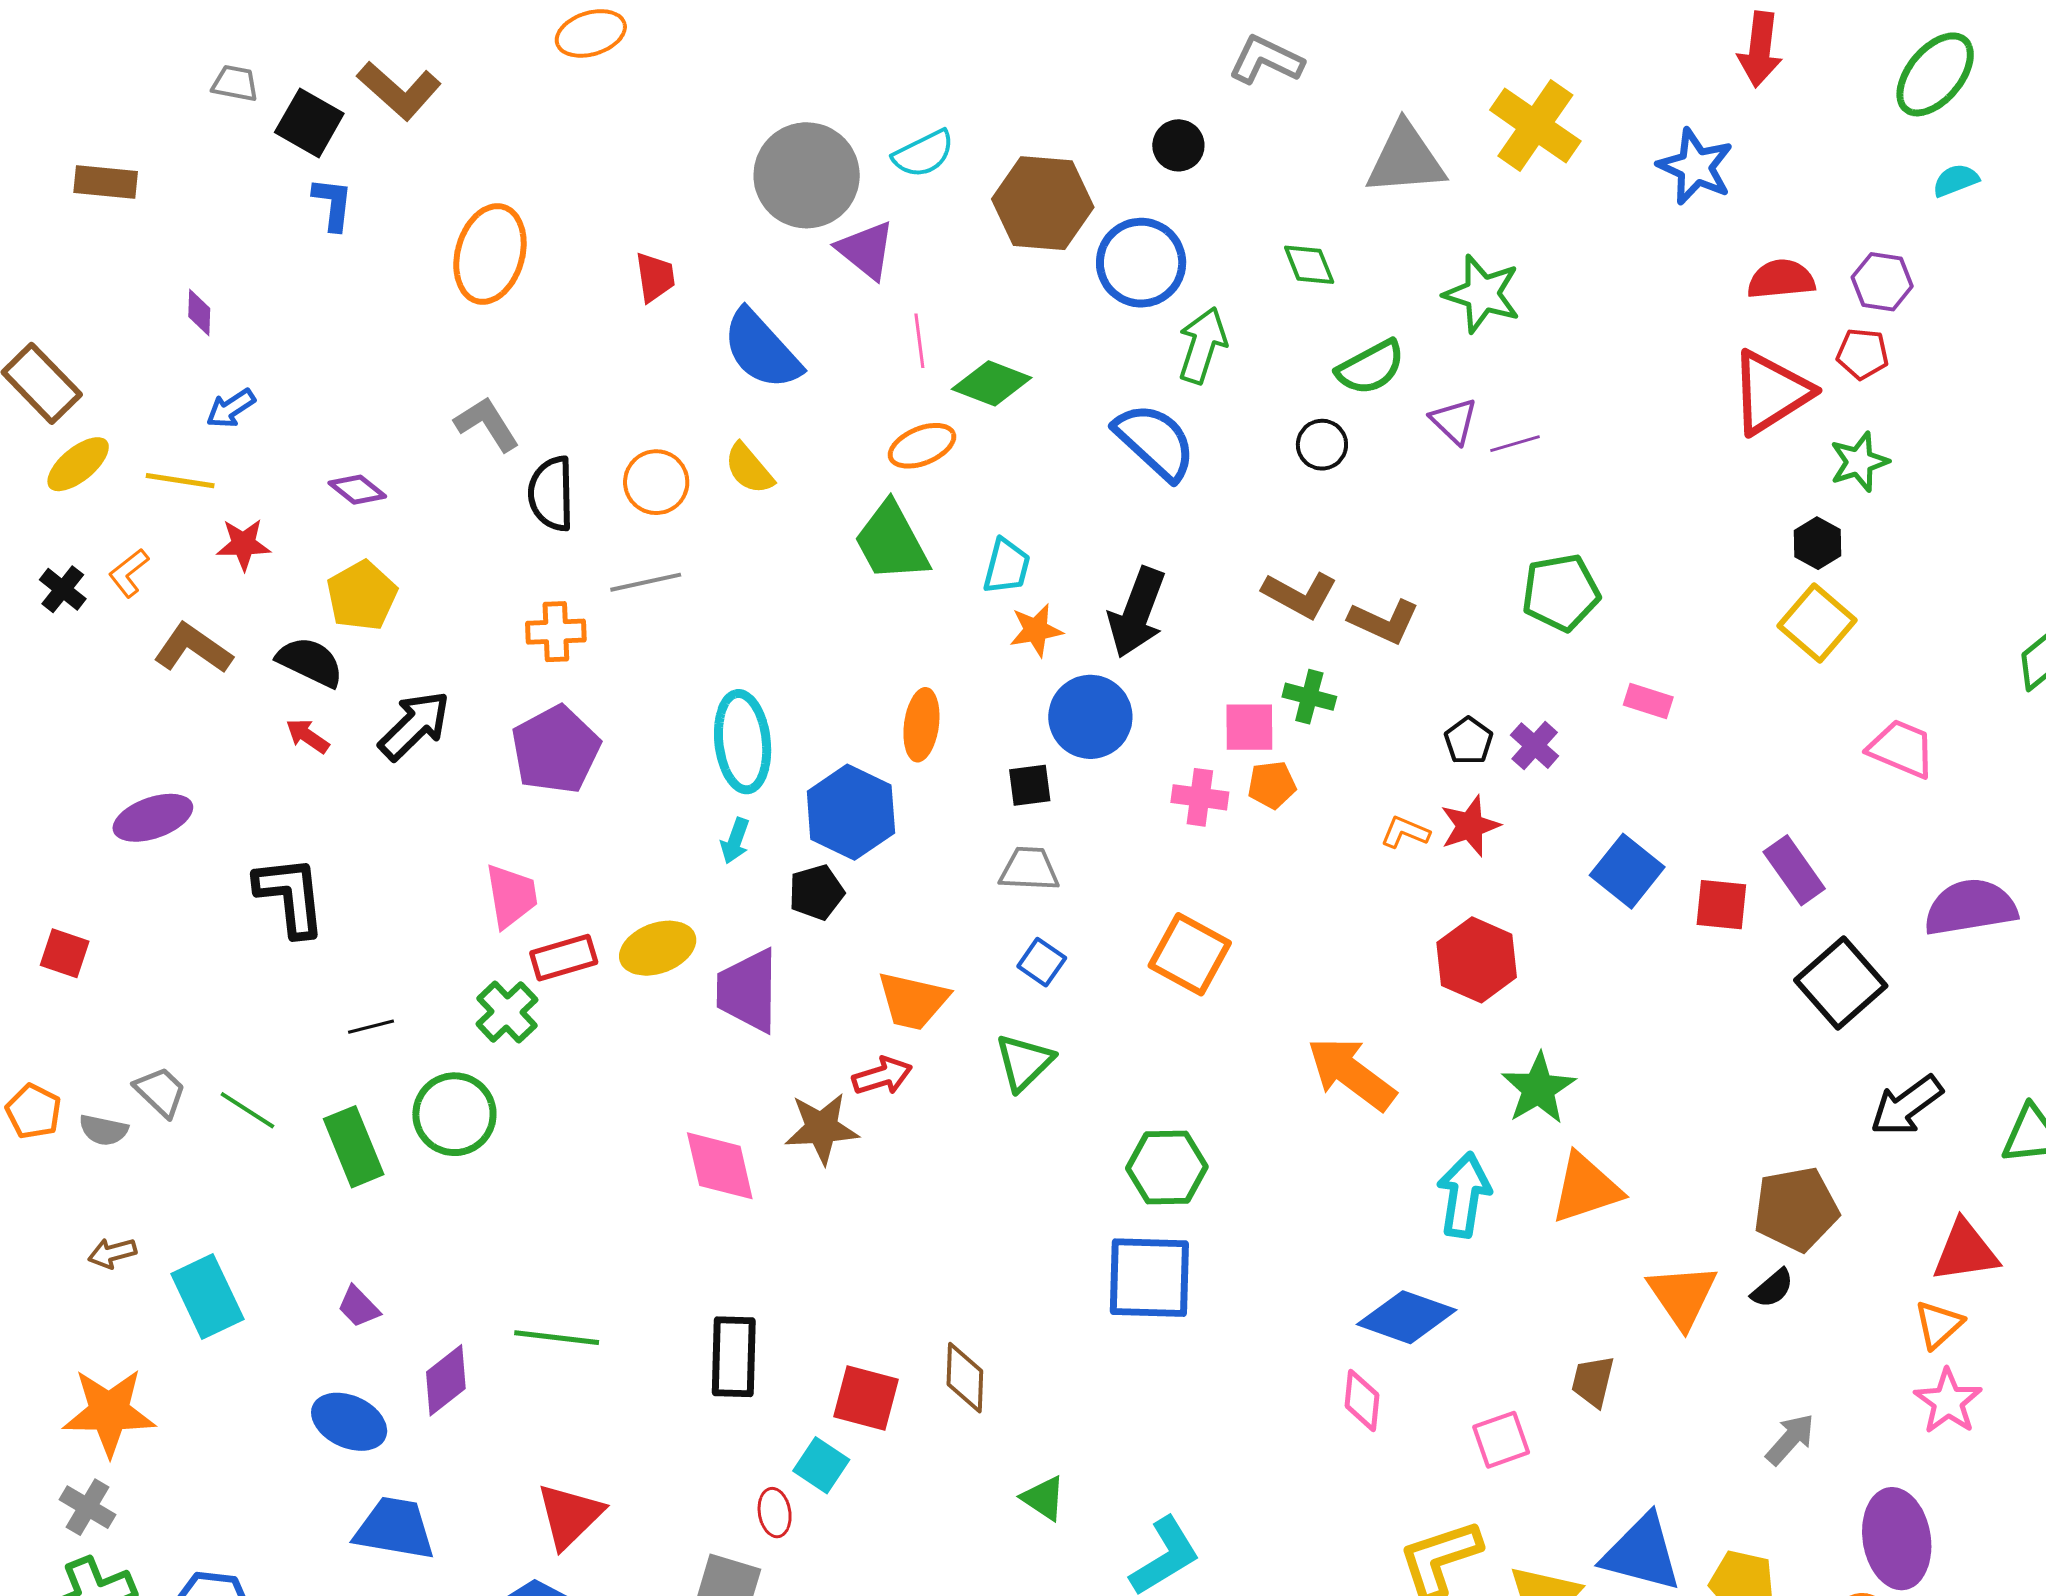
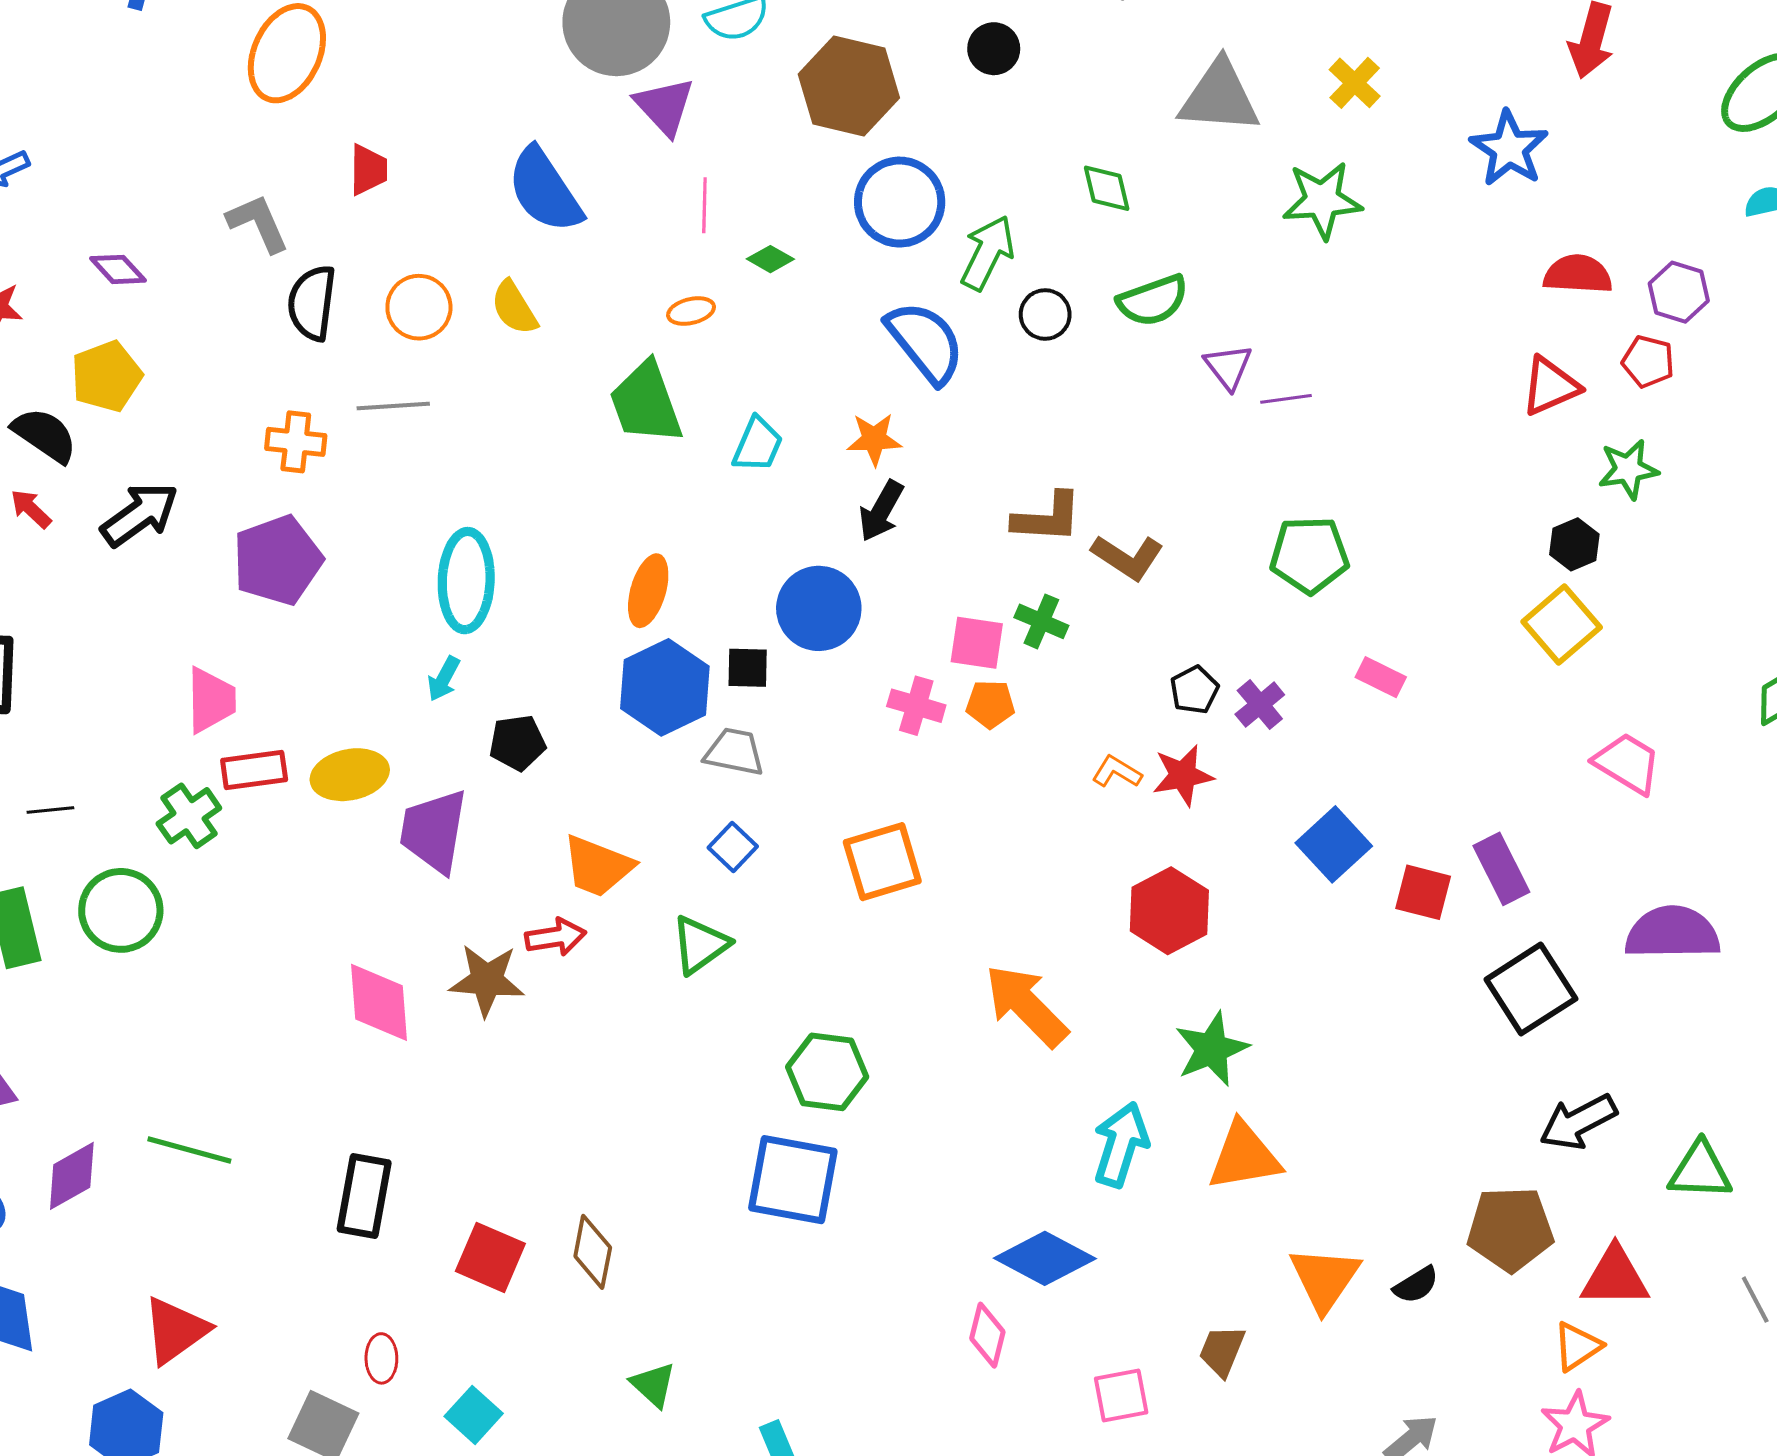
yellow cross: (1535, 126) -> (1355, 83), size x0.6
blue circle: (1141, 263) -> (900, 202), moved
red trapezoid: (655, 277) -> (368, 170), moved
green star: (1482, 294) -> (1322, 200), moved, turned -30
green diamond: (992, 383) -> (770, 259), size x0.6
red triangle: (1771, 392) -> (1550, 386), size x0.7
black circle: (1322, 445) -> (1045, 314), moved
orange ellipse: (922, 446) -> (691, 311), size x0.7
brown L-shape: (1300, 595) -> (1047, 518), turned -34
black arrow: (1137, 613) -> (881, 511), size x0.7
orange star: (1036, 630) -> (874, 439), moved
blue hexagon: (851, 812) -> (665, 687), moved
orange square: (1190, 954) -> (882, 862), turned 36
brown pentagon: (1796, 1209) -> (1510, 1229), moved
cyan square: (821, 1465) -> (474, 1415), moved

